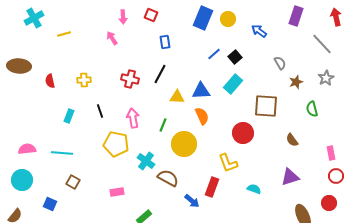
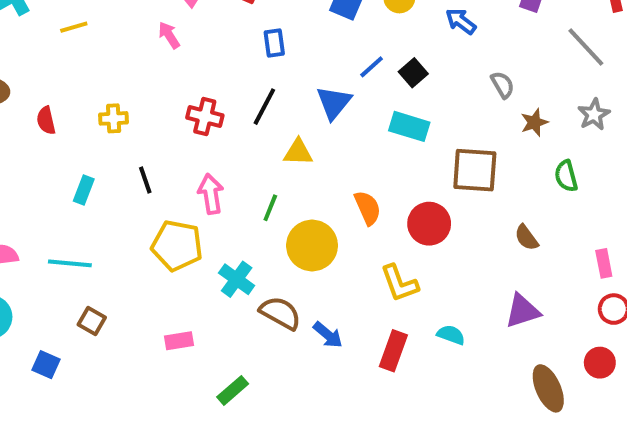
cyan rectangle: (233, 84) -> (409, 126), turned 66
blue triangle: (201, 91) -> (334, 103), moved, turned -48
orange semicircle: (202, 116) -> (368, 208), moved
red rectangle: (212, 187) -> (393, 351), moved
blue arrow: (192, 201) -> (328, 335), moved

